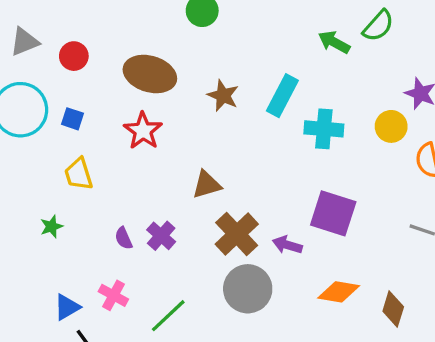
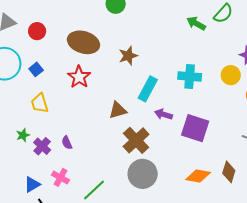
brown star: (223, 96) -> (128, 56), turned 30
cyan rectangle: (282, 96) -> (148, 89), moved
blue square: (73, 119) -> (36, 69), turned 32
purple cross: (161, 236) -> (42, 146), moved
purple arrow: (287, 245) -> (163, 114), moved
brown diamond: (393, 309) -> (229, 172), moved

